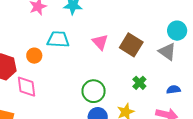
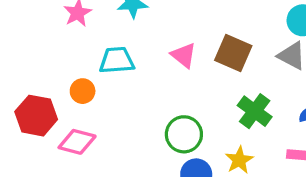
green cross: (139, 83) -> (255, 111), size x1.5
pink diamond: (26, 87) -> (77, 142), turned -60

